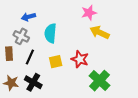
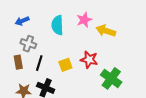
pink star: (89, 13) -> (84, 20), moved
blue arrow: (28, 17) -> (22, 21), moved
cyan semicircle: (50, 33) -> (57, 25), moved

